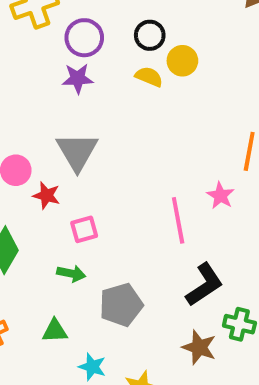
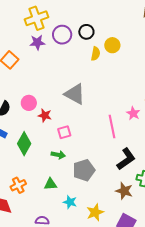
black circle: (150, 35) -> (86, 32), moved
yellow semicircle: (149, 77) -> (96, 54), turned 80
purple star: (78, 78) -> (37, 42), moved
gray triangle: (77, 152) -> (75, 94), moved, turned -30

